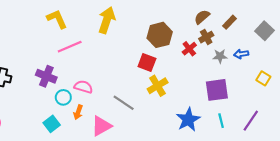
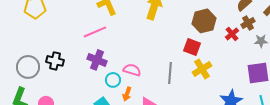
pink line: (70, 47) -> (95, 32), moved
gray line: (124, 103) -> (170, 73), moved, turned 60

